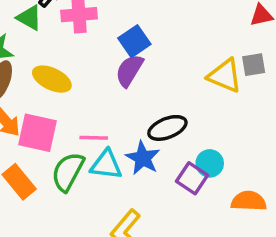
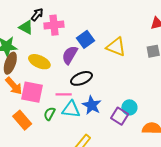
purple semicircle: (129, 70) -> (70, 55), moved
yellow triangle: (225, 76) -> (116, 47), moved
black ellipse: (167, 128) -> (81, 78), moved
green semicircle: (68, 172) -> (49, 114), size x0.6

